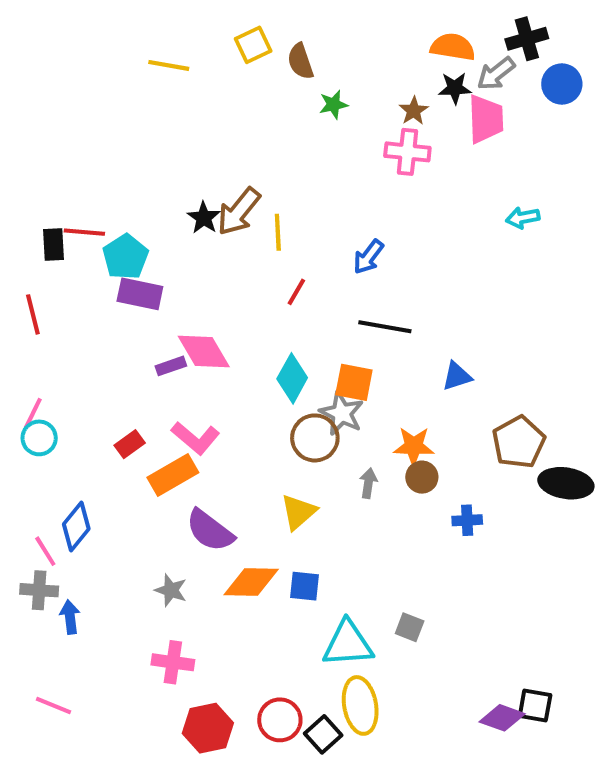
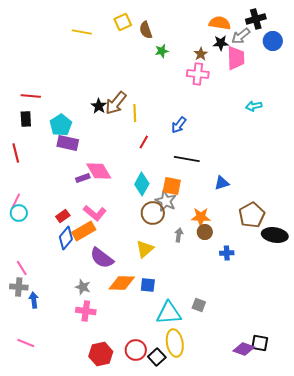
red line: (84, 232) -> (31, 96), moved
blue diamond: (76, 526) -> (66, 238), moved
pink cross: (173, 662) -> (86, 311), moved

